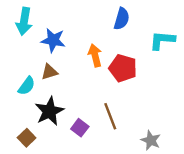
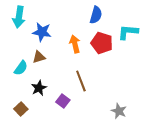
red pentagon: (123, 68) -> (102, 43), moved
black star: (49, 111) -> (39, 88), size x0.7
brown line: (110, 116) -> (81, 81), moved

